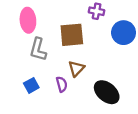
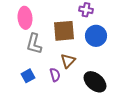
blue circle: (124, 33) -> (96, 36), moved

